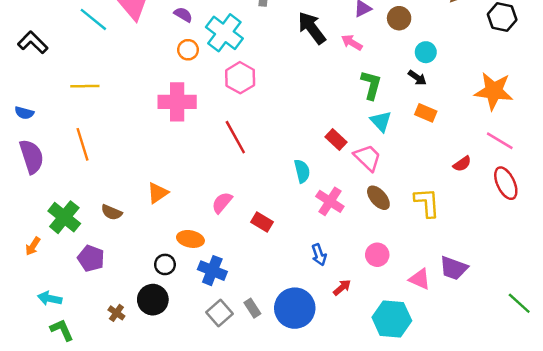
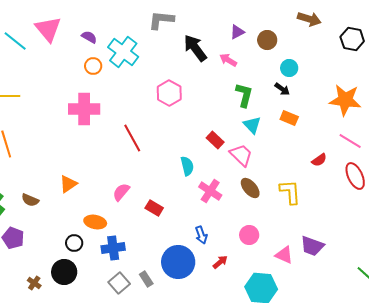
pink hexagon: (240, 78) -> (169, 93), moved
blue cross: (212, 271) -> (113, 248), turned -30
blue circle: (295, 308) -> (178, 262), moved

